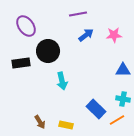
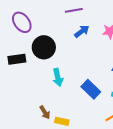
blue rectangle: (96, 109) -> (91, 89), moved
brown arrow: (40, 122) -> (45, 112), moved

